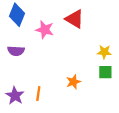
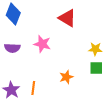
pink star: (45, 30) -> (42, 44), moved

